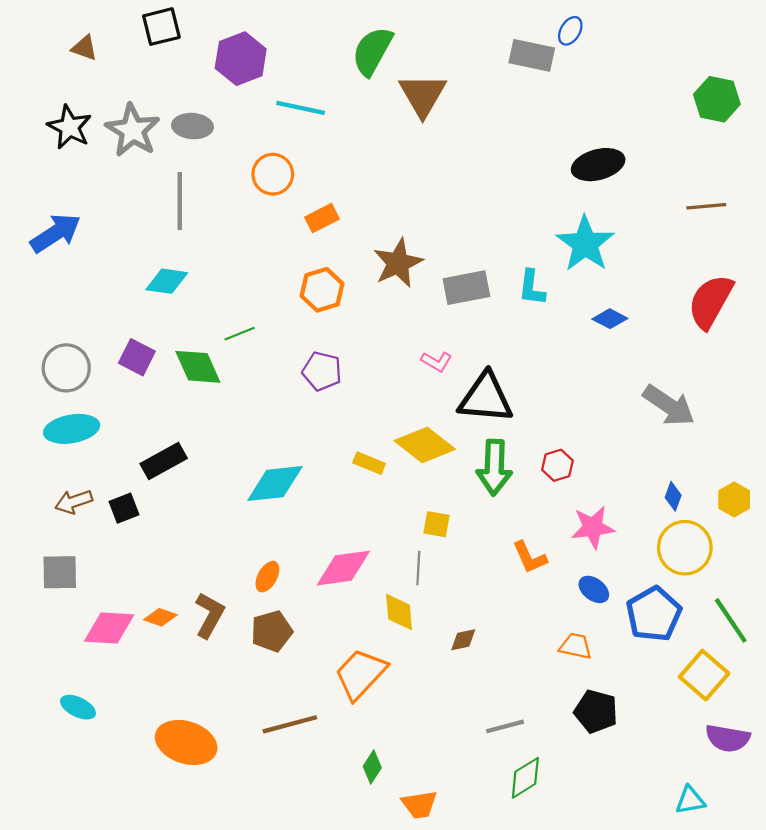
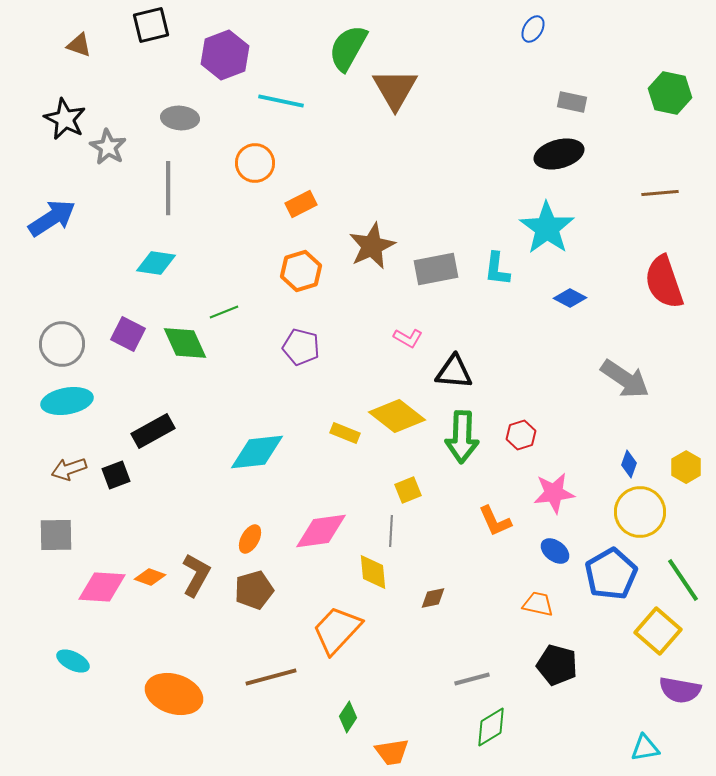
gray rectangle: (532, 55) -> (572, 102), moved, size x0.7
gray star: (133, 130) -> (108, 147), moved, size x0.7
red semicircle: (710, 302) -> (664, 282), turned -48
black triangle: (486, 398) -> (454, 372), size x0.7
yellow square: (437, 524) -> (408, 490), turned -32

